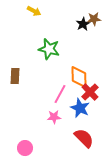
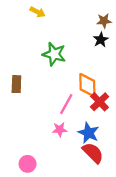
black star: (83, 24) -> (101, 40), moved
blue star: (80, 108) -> (88, 133), moved

